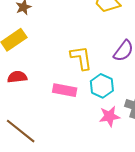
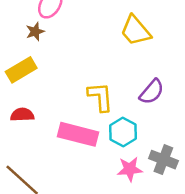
pink rectangle: (65, 90) -> (78, 134), size x1.4

